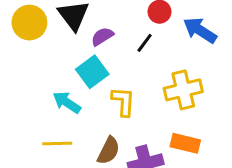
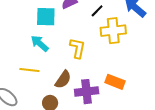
cyan square: (92, 72) -> (46, 17), moved, turned 30
yellow cross: (183, 90) -> (113, 31), moved

